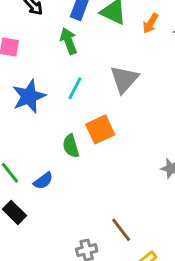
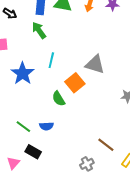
gray triangle: (124, 79) -> (95, 64), moved, turned -40
blue semicircle: (43, 181) -> (46, 126), turned 48

